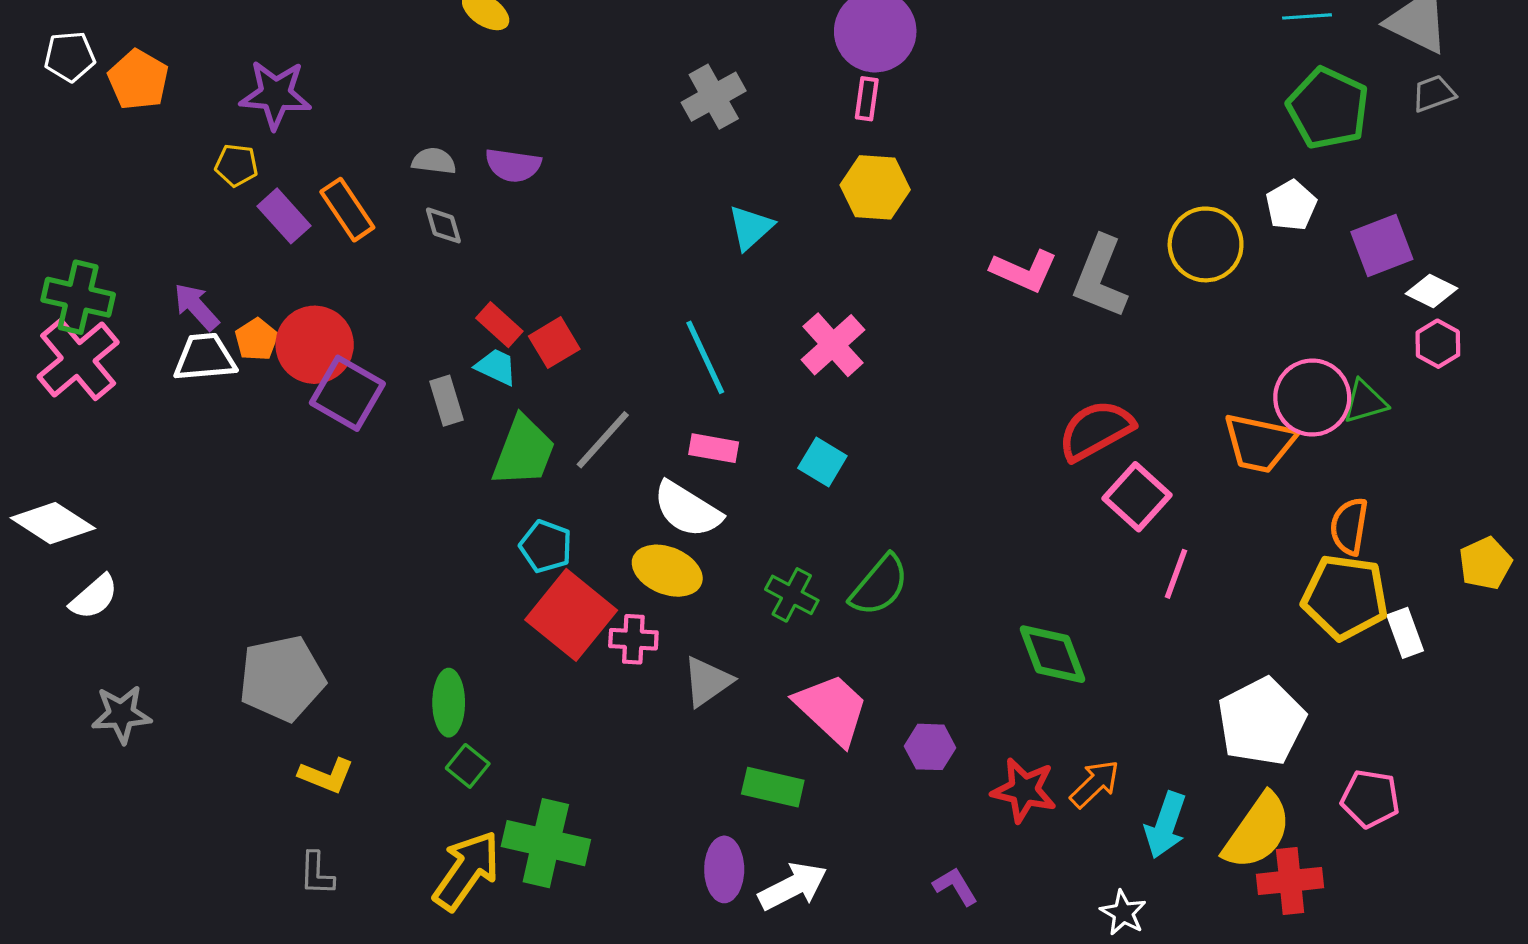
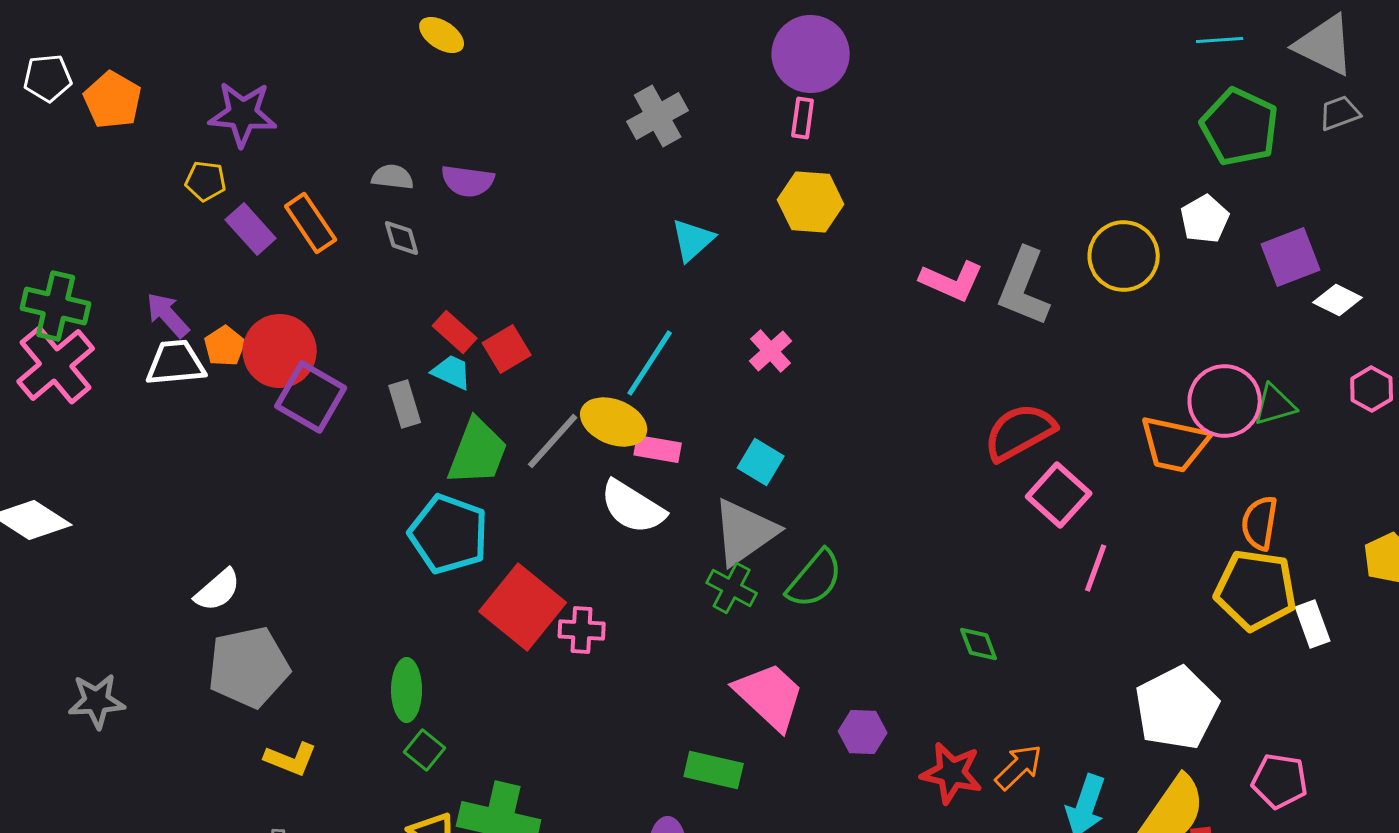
pink hexagon: (1438, 344) -> (1372, 389), moved
pink cross: (833, 345) -> (771, 351), size x0.7
cyan line: (705, 357) -> (650, 363), turned 58
cyan pentagon: (546, 546) -> (449, 534), moved, size x1.6
yellow ellipse: (667, 571) -> (614, 422), moved
white semicircle: (94, 597) -> (218, 590), moved
green diamond: (1053, 654) -> (979, 644), size x0.6
gray triangle: (707, 681) -> (745, 532), moved, size x1.4

